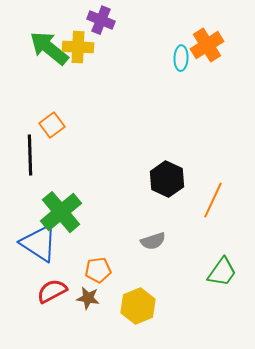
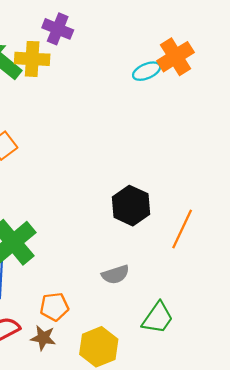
cyan ellipse: (181, 58) -> (147, 71), turned 65
green trapezoid: (222, 272) -> (158, 318), moved

